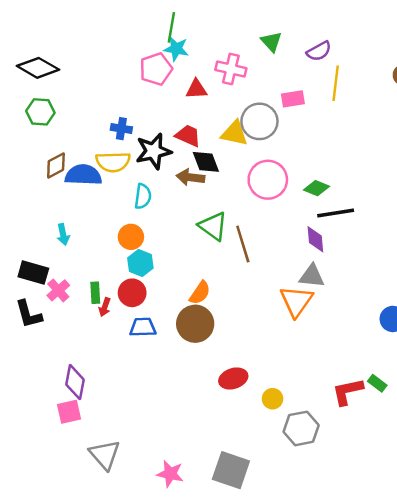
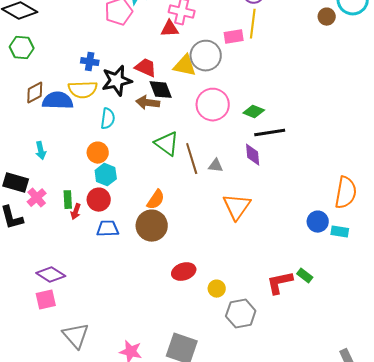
yellow line: (336, 83) -> (253, 24), moved
red triangle: (196, 89) -> (170, 29), moved
gray triangle: (312, 276) -> (216, 166), moved, size x0.7
purple diamond: (75, 382) -> (51, 275), turned -68

